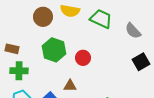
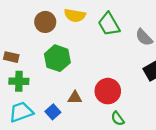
green trapezoid: (101, 19) -> (109, 24), turned -145
red circle: (83, 58) -> (108, 91), moved, size x1.5

